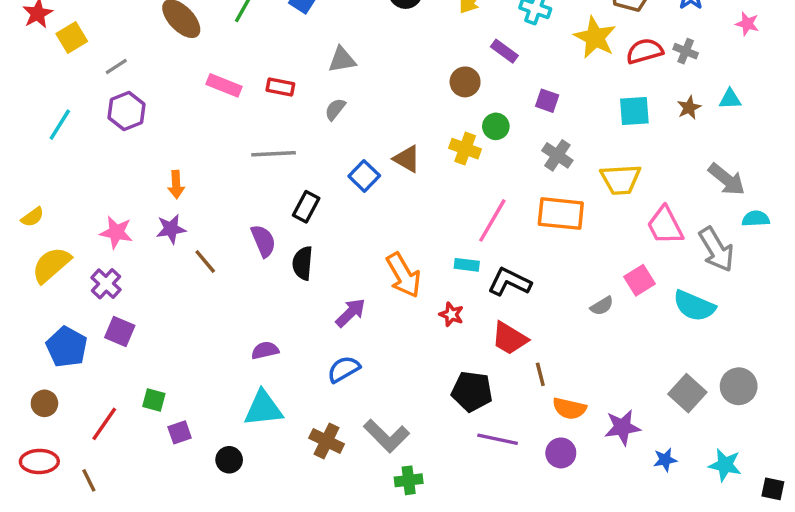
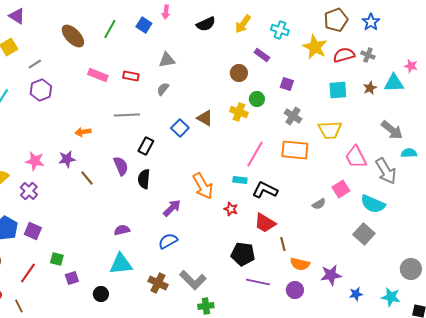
pink star: (747, 24) -> (411, 66), moved
cyan triangle: (730, 99) -> (394, 83), size x1.5
orange arrow: (176, 184) -> (83, 132), moved, turned 84
purple square: (120, 332) -> (33, 231), moved
gray circle: (739, 386) -> (411, 269), moved
gray square: (687, 393) -> (364, 234), moved

